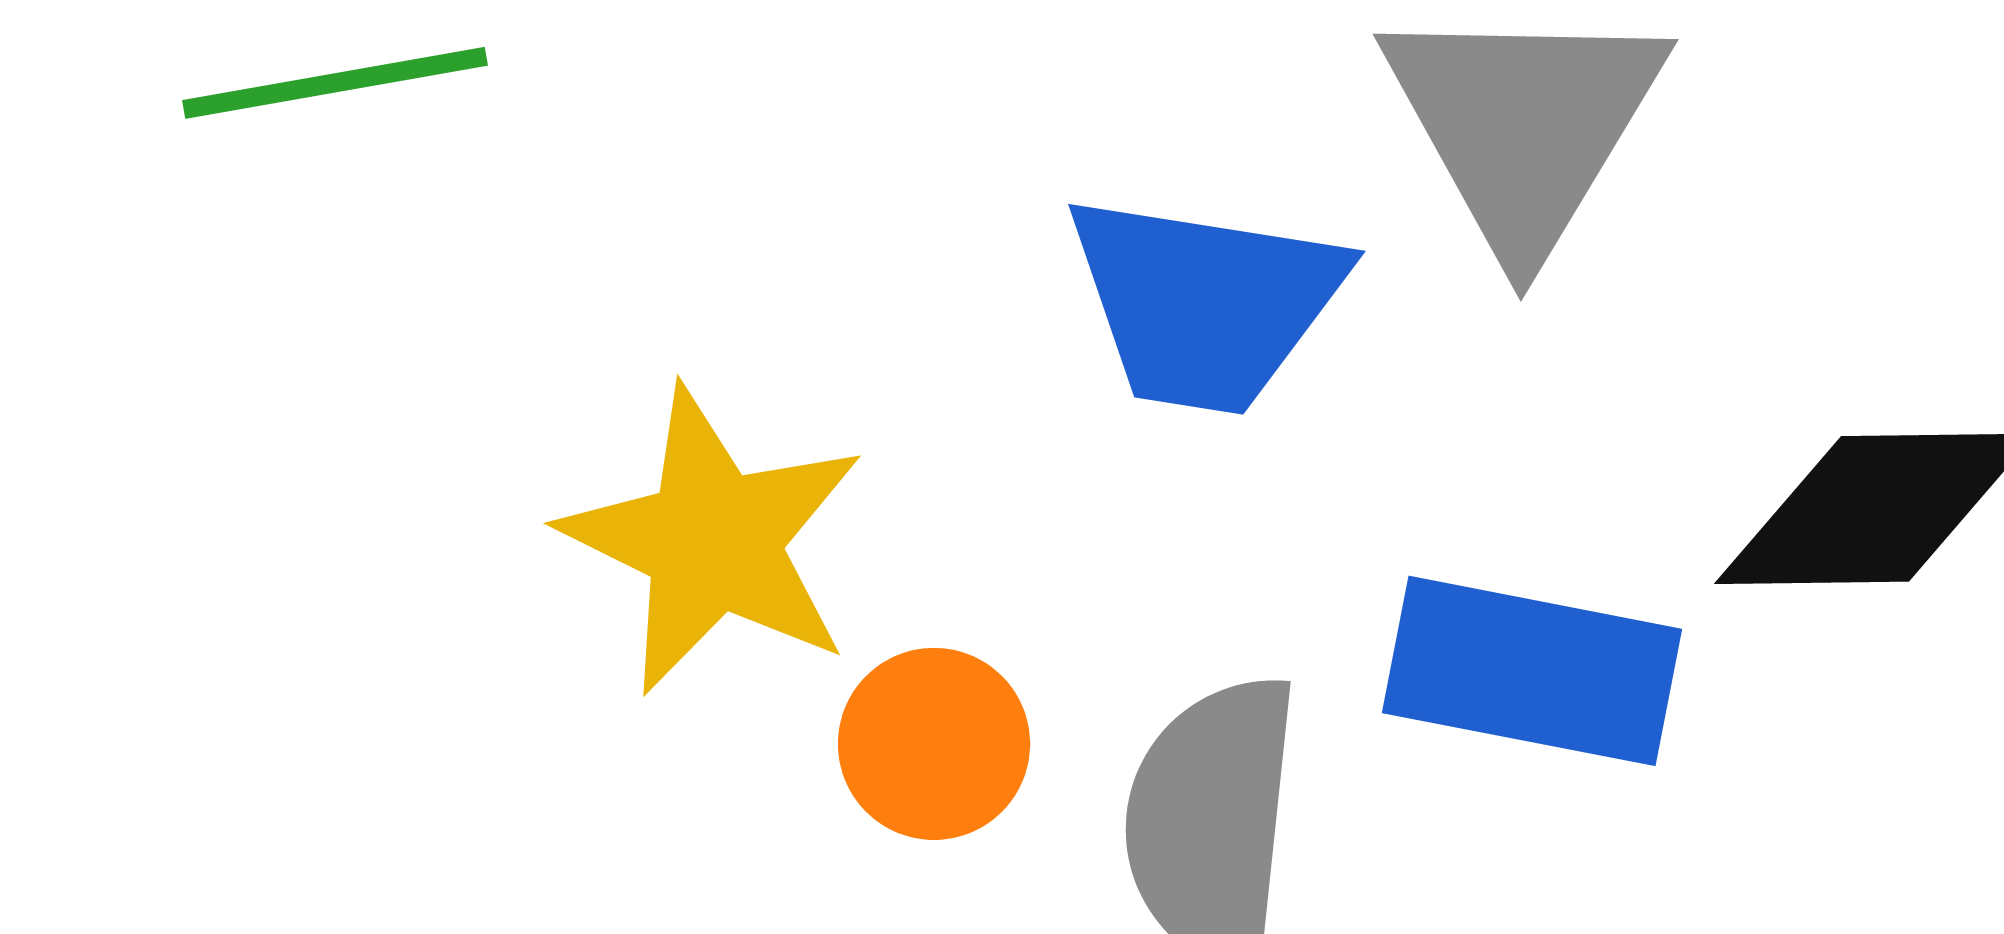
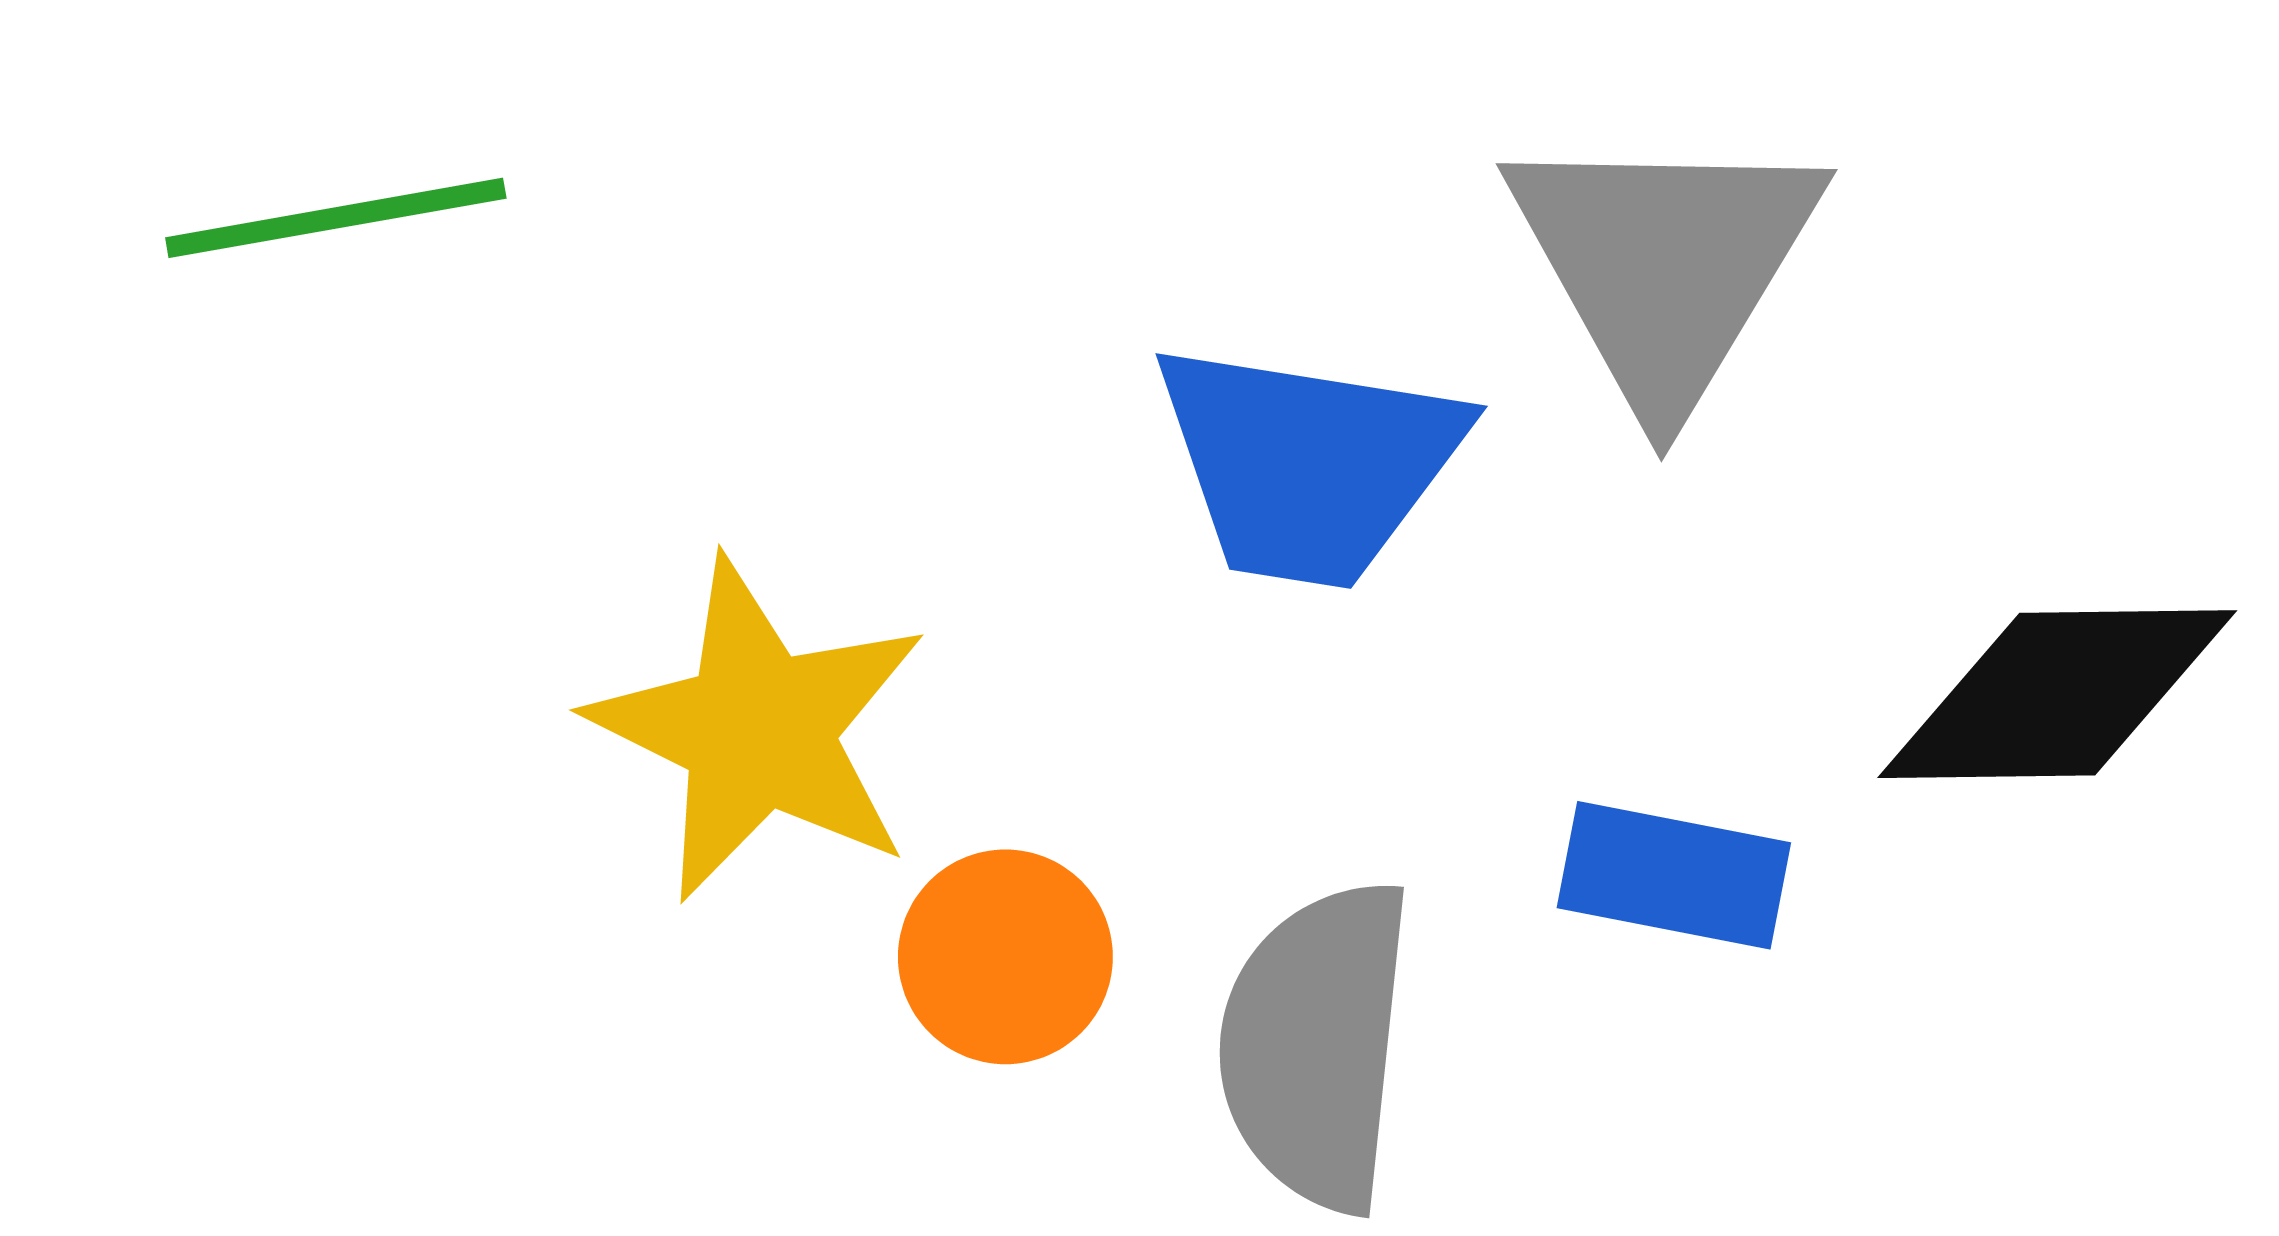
blue rectangle: (1532, 671) -> (1674, 875), size x0.7

